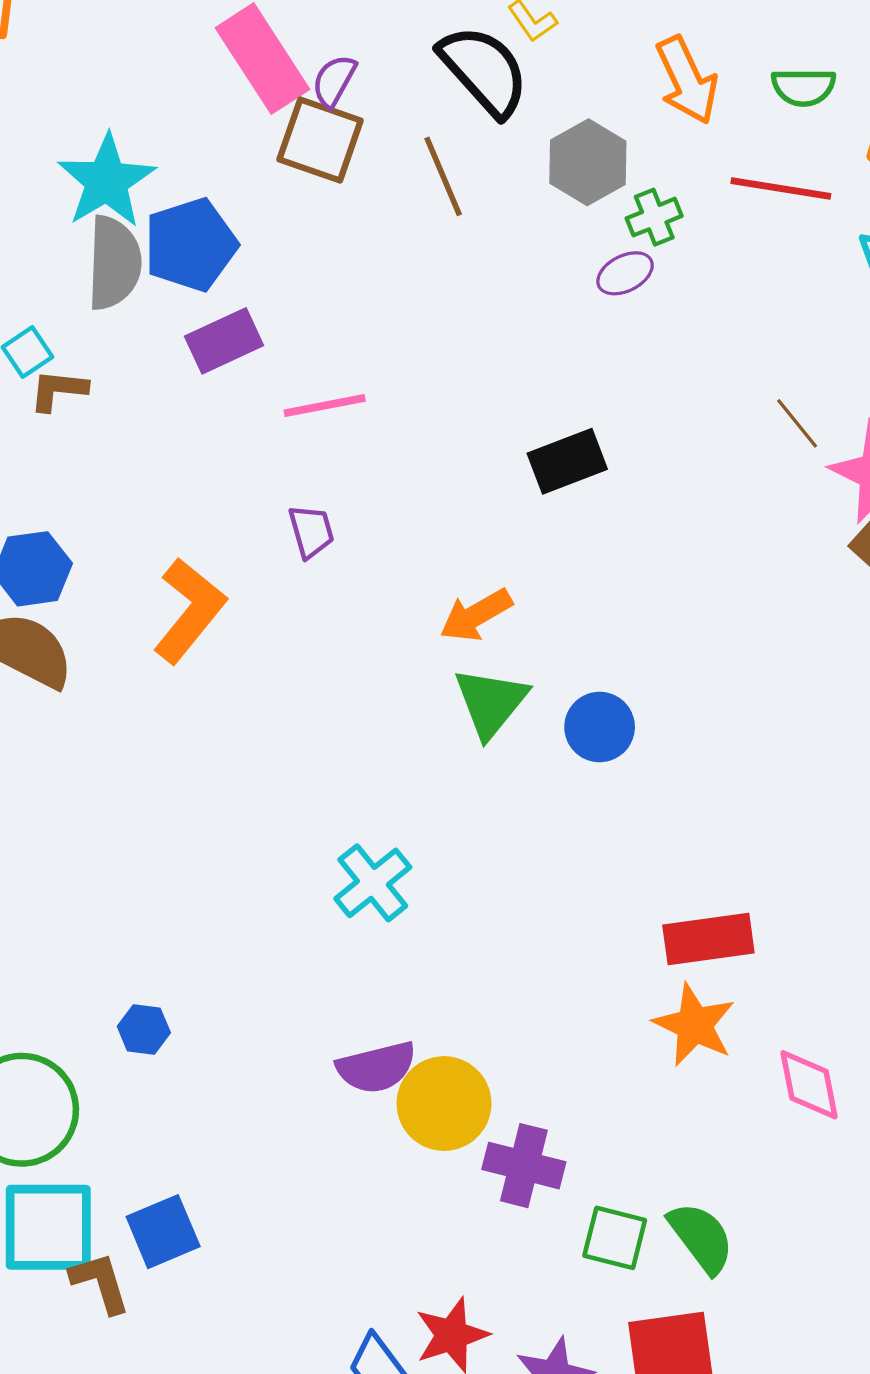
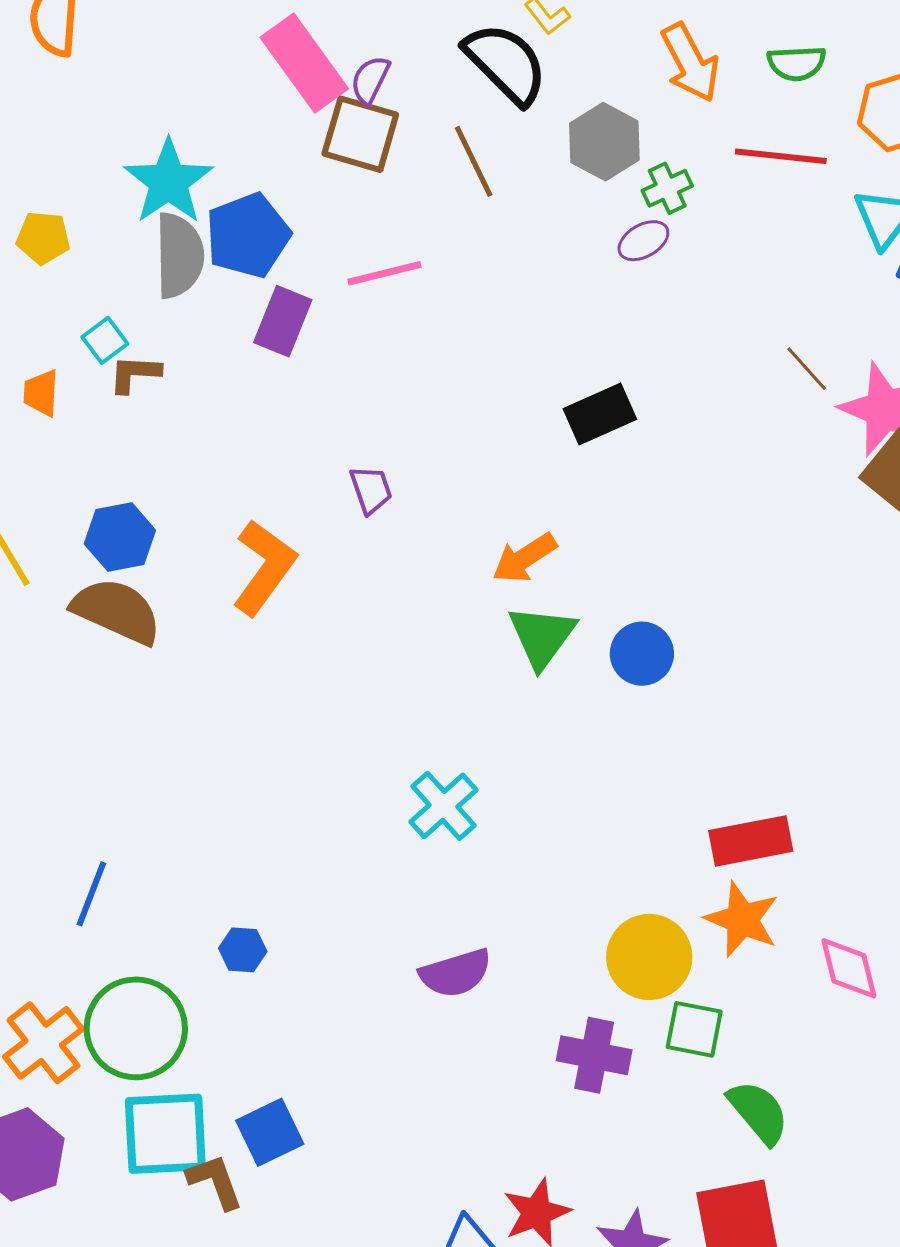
purple rectangle: (224, 341) -> (283, 321), turned -40
pink line: (325, 406) -> (384, 273), moved
yellow circle: (444, 1104) -> (649, 957), moved
green square: (615, 1238) -> (694, 1029), moved

